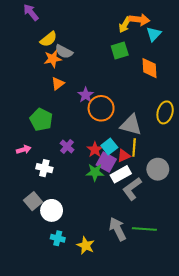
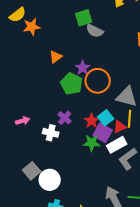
yellow semicircle: (48, 39) -> (18, 15), moved
green square: (120, 51) -> (84, 18), moved
gray semicircle: (64, 52) -> (95, 31), moved
orange star: (53, 59) -> (32, 27), moved
green pentagon: (41, 120) -> (72, 84), moved
white cross: (44, 168) -> (51, 133), moved

